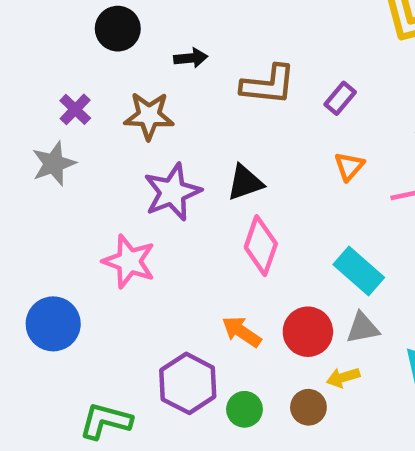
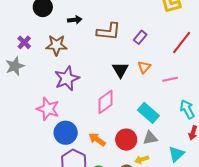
black triangle: (245, 183) -> (120, 70), moved, turned -42
pink diamond: (261, 246) -> (106, 102), turned 35
blue circle: (53, 324) -> (66, 133), moved

